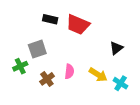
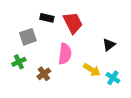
red trapezoid: (78, 25) -> (73, 23), turned -140
gray square: (37, 49) -> (28, 37), moved
pink semicircle: (69, 71) -> (65, 54), moved, size x1.5

